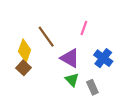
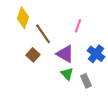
yellow diamond: (25, 51) -> (23, 18), moved
brown square: (24, 68) -> (33, 55), moved

